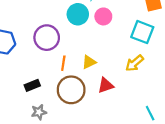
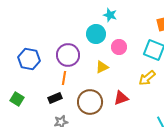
pink circle: (103, 16) -> (119, 47), moved
yellow triangle: (89, 62) -> (102, 67), moved
orange line: (63, 63) -> (64, 78), moved

